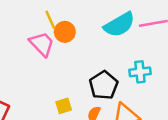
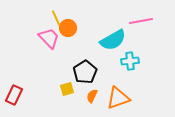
cyan semicircle: (119, 25) -> (113, 40), moved
black pentagon: (104, 85) -> (85, 72), moved

